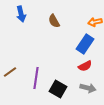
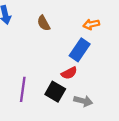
red semicircle: (85, 66) -> (69, 73), moved
black square: (58, 89) -> (55, 92), moved

